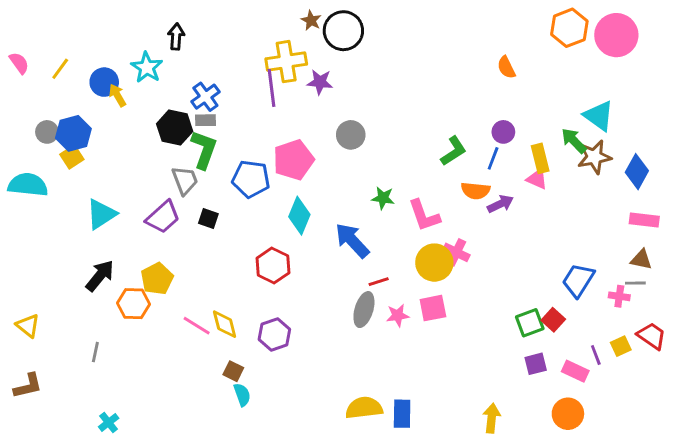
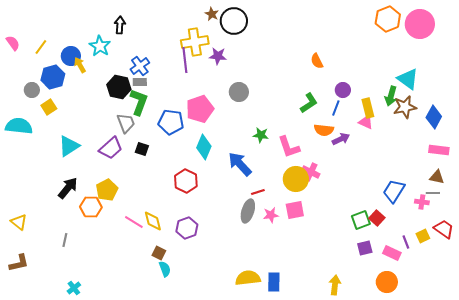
orange semicircle: (506, 67) -> (317, 61), moved
blue hexagon: (73, 133) -> (53, 77), moved
green arrow: (574, 141) -> (391, 96), turned -120

